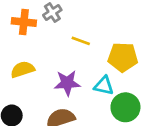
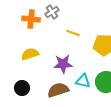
cyan triangle: (104, 86) -> (83, 81), moved

